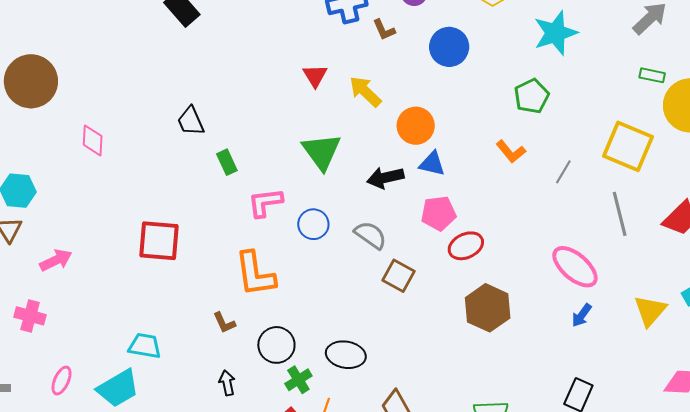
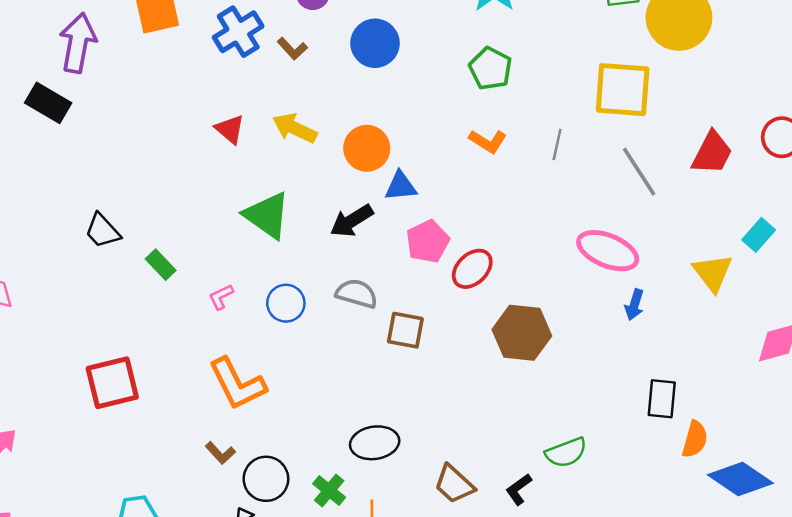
pink L-shape: (265, 203) -> (221, 297), size x0.6
black circle: (276, 345) -> (266, 479), moved

